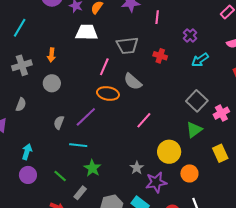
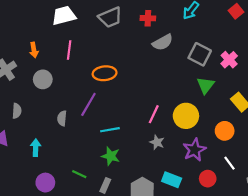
pink line: (104, 67) -> (69, 50), moved
gray semicircle: (133, 82) -> (163, 42), moved, turned -54
pink line: (144, 120) -> (154, 114), moved
cyan line: (78, 145) -> (110, 130), moved
cyan arrow: (27, 152) -> (36, 148), moved
orange circle: (189, 173) -> (225, 131), moved
purple star: (156, 182) -> (194, 150), moved

